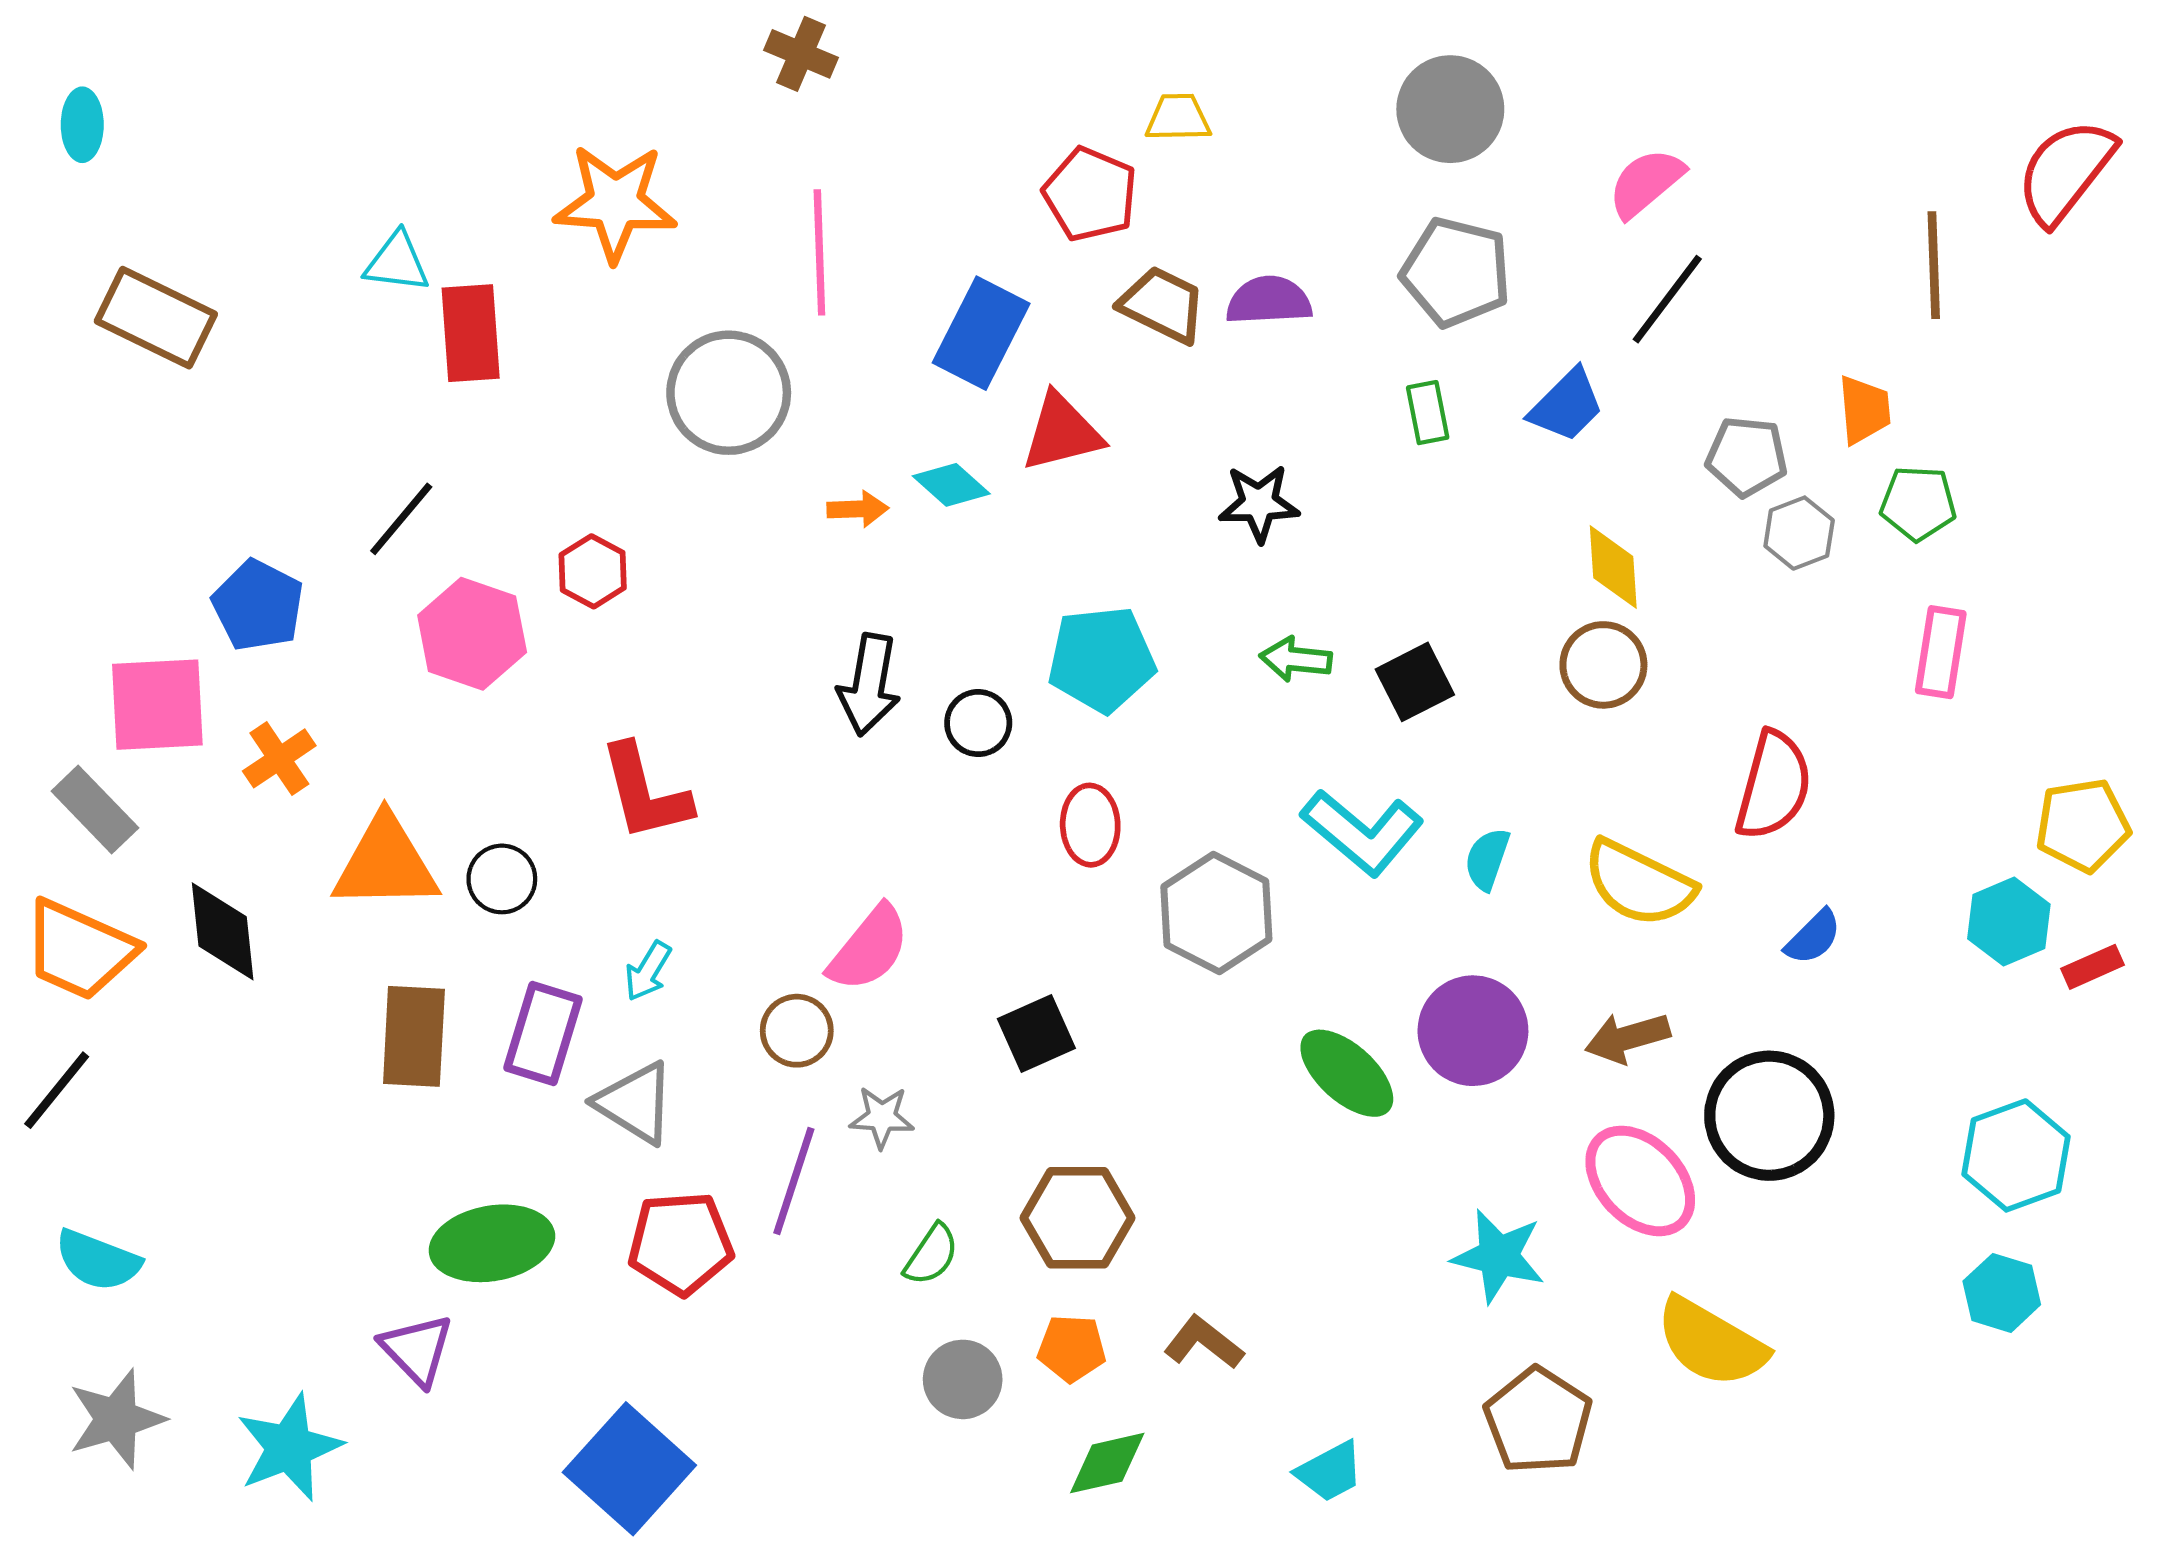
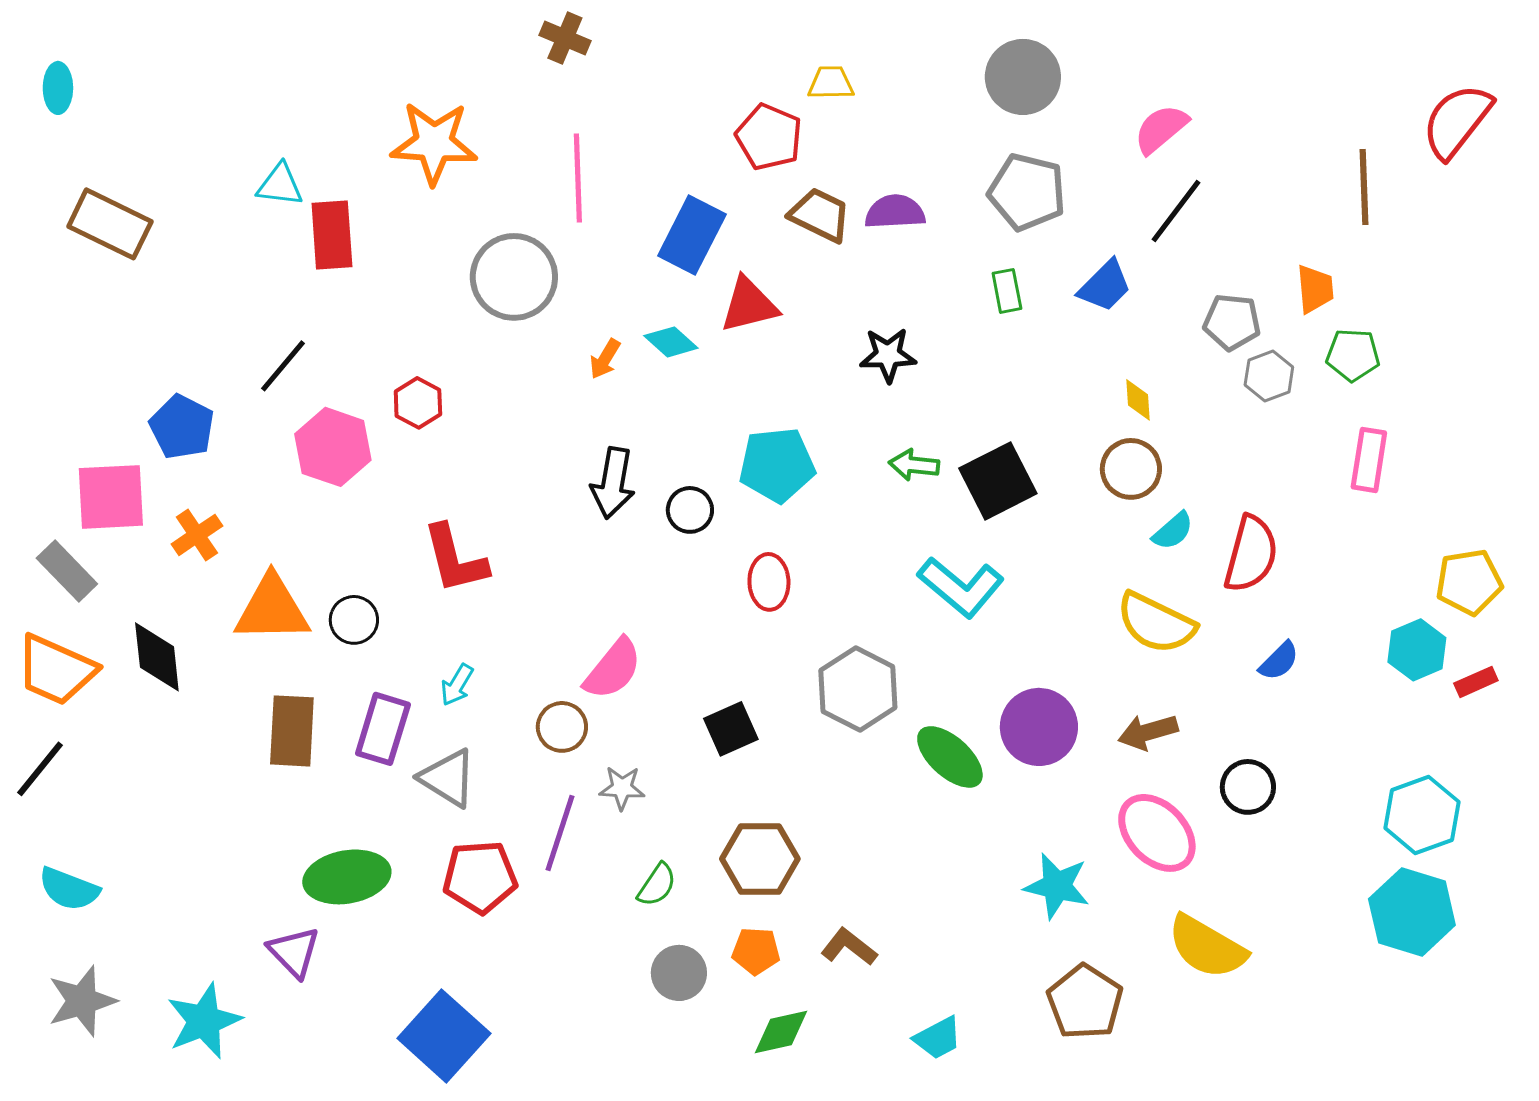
orange arrow: (858, 509) -> (605, 359), turned 123
yellow diamond: (1613, 567) -> (1138, 400), size x0.7
black square: (1415, 682) -> (998, 481), size x1.4
cyan semicircle: (1487, 859) -> (1173, 531), moved, turned -150
gray hexagon: (1216, 913) -> (858, 689), moved
black circle: (1769, 1116) -> (1248, 787), size x0.6
cyan hexagon: (2002, 1293) -> (1412, 912), size x1.6

